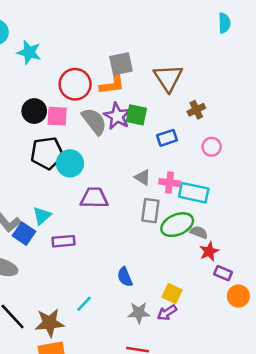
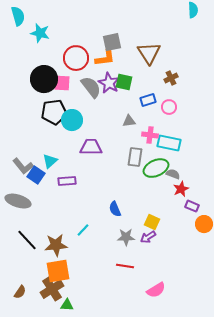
black circle: (34, 111) -> (44, 79), size x1.4
pink circle: (212, 147) -> (169, 107), moved
gray triangle: (143, 177) -> (129, 121), moved, turned -40

